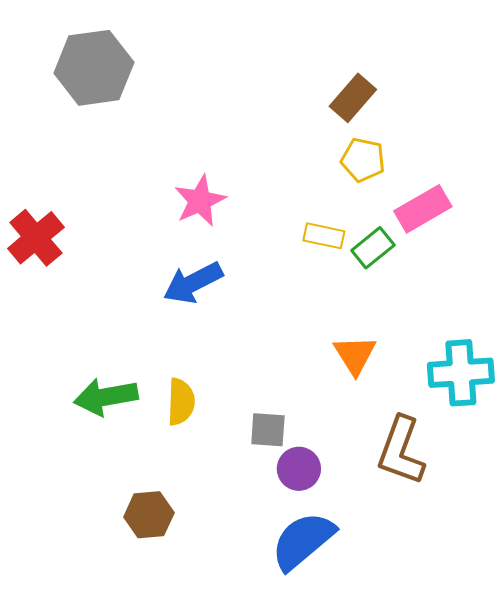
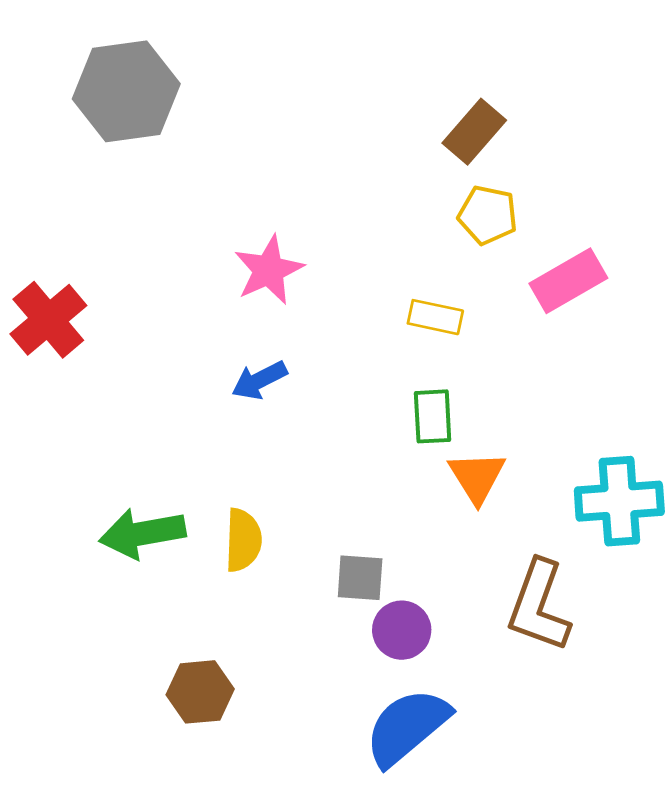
green rectangle: (373, 248) -> (433, 416), moved, turned -54
blue arrow: (193, 283) -> (259, 380), size x0.7

